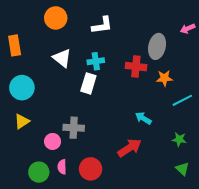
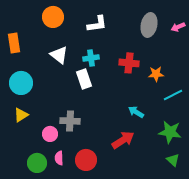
gray ellipse: (157, 46) -> (149, 25), moved
white rectangle: (88, 83) -> (84, 79), turned -36
green star: (179, 139) -> (170, 132), size x1.6

